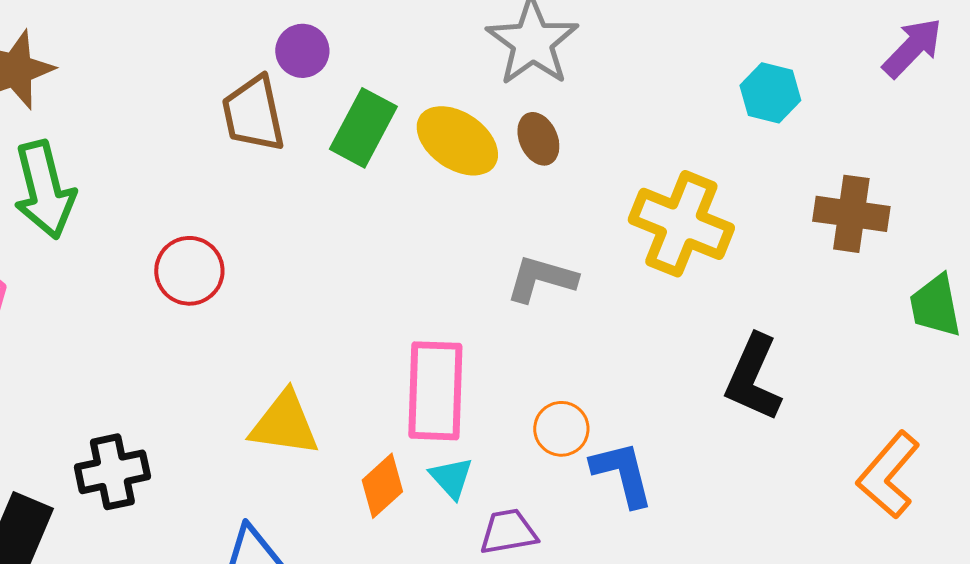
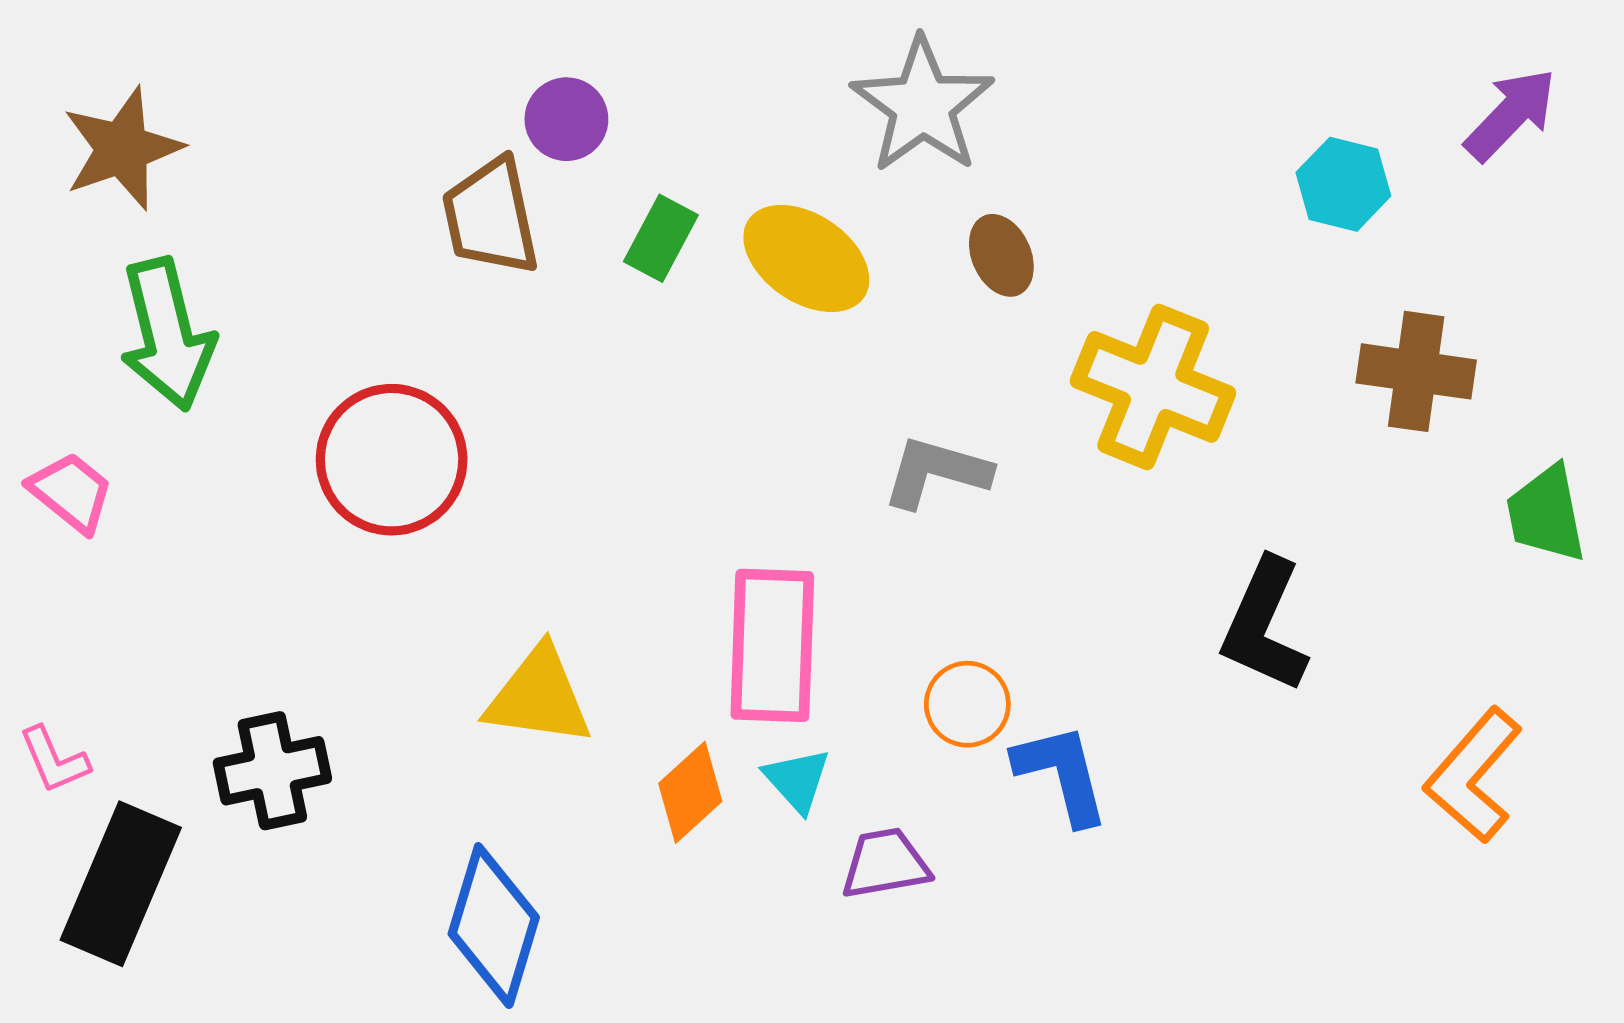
cyan hexagon: (770, 93) -> (1343, 184), moved
green rectangle: (363, 128) -> (661, 238), size x0.7
brown ellipse: (538, 139) -> (1001, 255), moved
red circle: (189, 271) -> (392, 460), size x1.4

